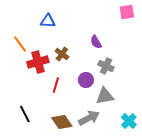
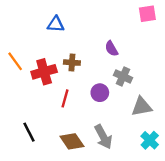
orange line: (20, 44) -> (15, 61), moved
brown cross: (62, 54) -> (72, 63), turned -32
gray triangle: (105, 96) -> (142, 107), moved
gray arrow: (89, 118) -> (103, 137), turned 90

